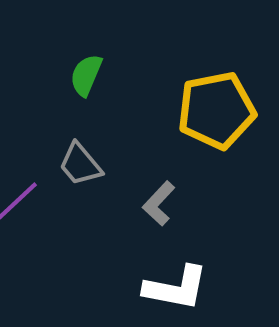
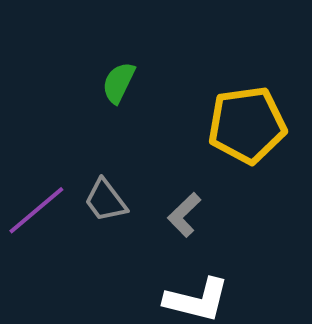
gray trapezoid: (80, 164) -> (106, 200), moved

